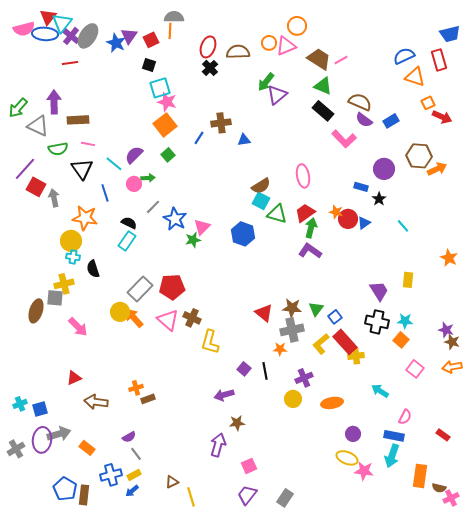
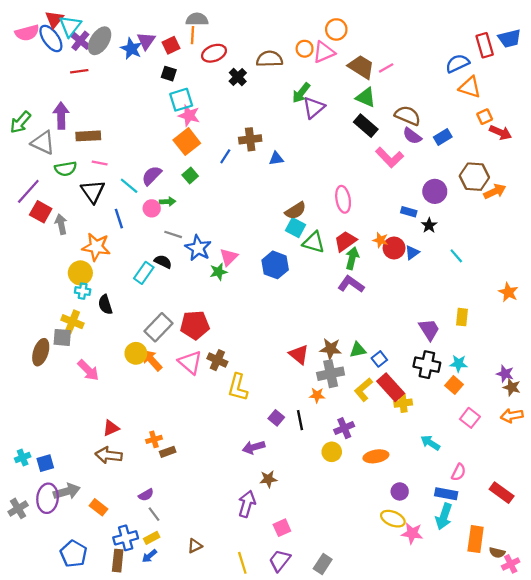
blue ellipse: (45, 34) -> (51, 39), turned 50
red ellipse: (208, 47) -> (214, 53), moved, turned 50
red rectangle: (439, 60) -> (485, 45), moved
gray line: (153, 207) -> (173, 234), turned 63
black semicircle: (129, 223) -> (163, 262), moved
yellow cross: (64, 284) -> (72, 322), turned 36
green triangle: (316, 309) -> (358, 350), turned 42
red triangle: (74, 378) -> (111, 428), moved
red rectangle: (443, 435) -> (502, 493), size x1.5
brown rectangle: (84, 495) -> (118, 561), moved
yellow line: (191, 497) -> (242, 563), moved

